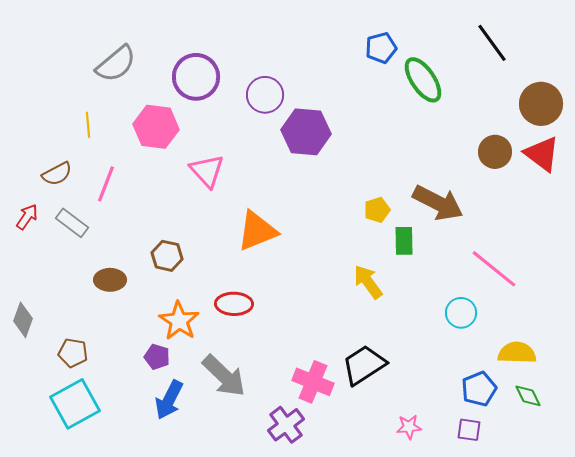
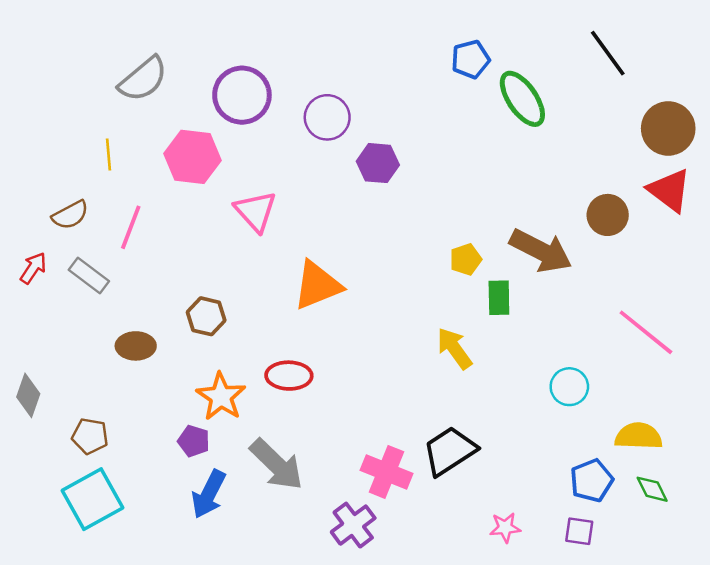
purple hexagon: (306, 132) -> (378, 163), size x0.7
brown circle: (495, 152) -> (608, 215), moved
pink line: (494, 269) -> (646, 332), moved

